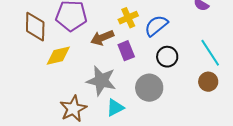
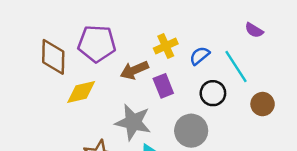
blue semicircle: (156, 26) -> (200, 56), size x0.7
cyan line: (210, 53) -> (236, 67), moved
brown circle: (208, 82) -> (263, 104), moved

